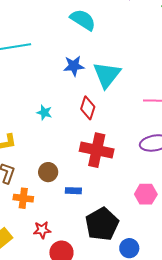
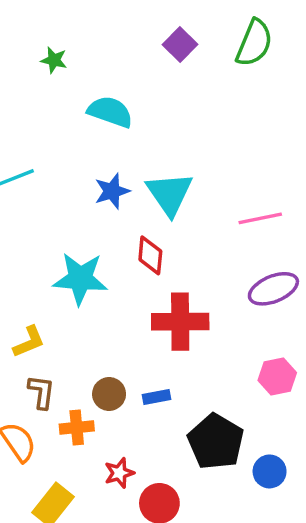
cyan star: (44, 113) -> (80, 279), size x2.0
brown circle: (48, 172) -> (109, 394), moved

